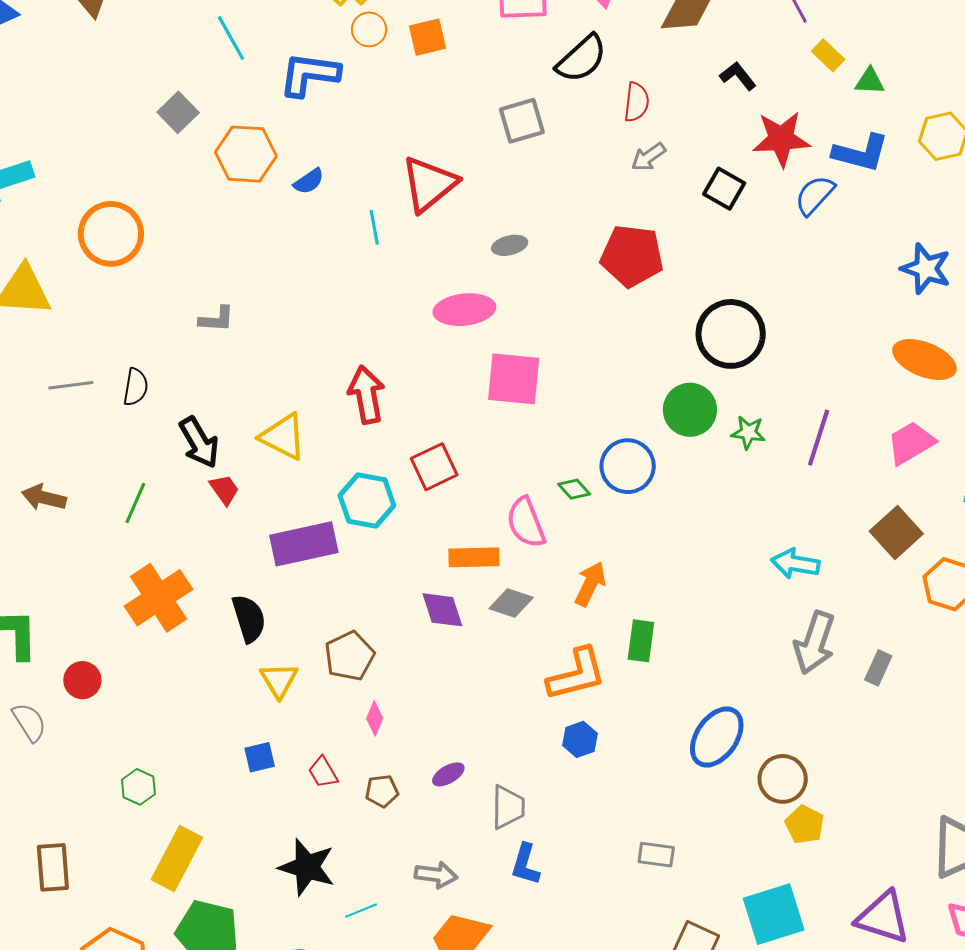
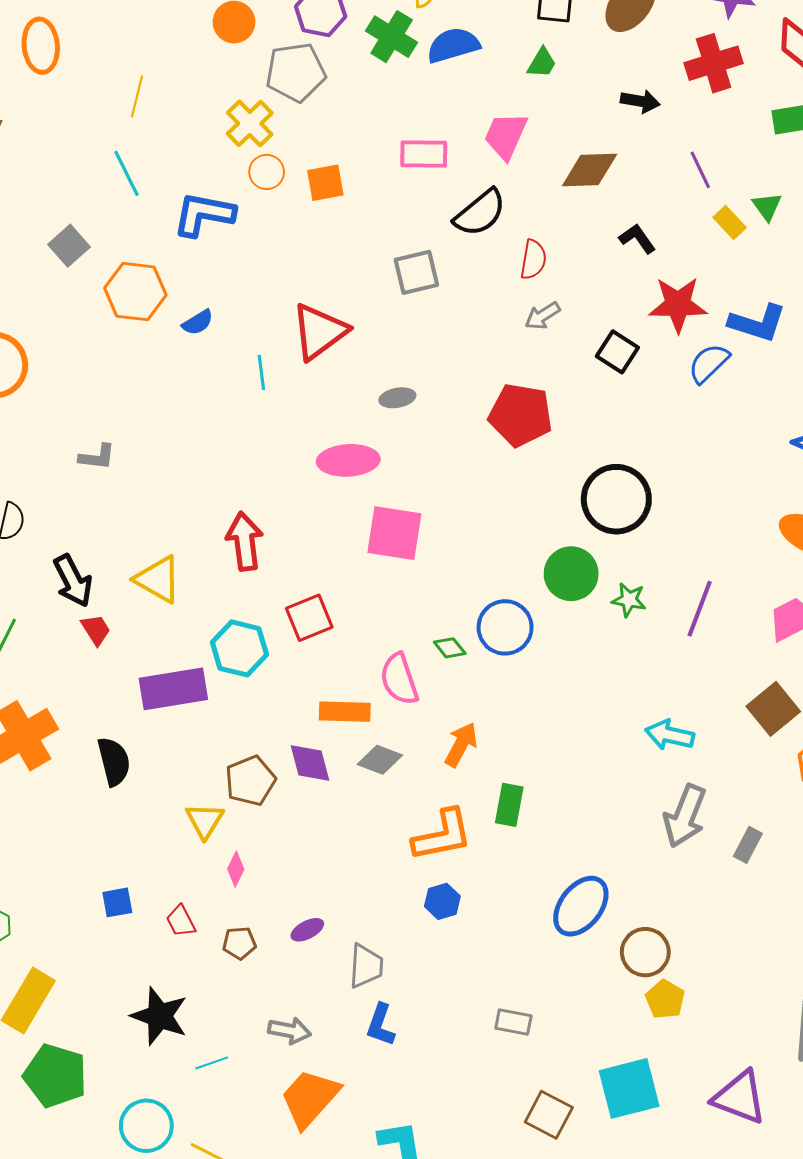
green triangle: (870, 81) -> (767, 206), moved, turned 48
brown pentagon: (349, 656) -> (250, 781), moved
yellow triangle: (279, 680) -> (205, 821), moved

